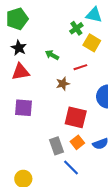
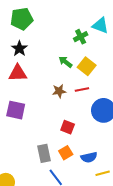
yellow square: (92, 43) -> (87, 66), moved
green arrow: (52, 55) -> (65, 62), moved
red line: (80, 67) -> (82, 89), moved
red square: (76, 117) -> (68, 127), size x0.6

